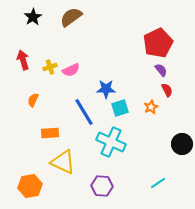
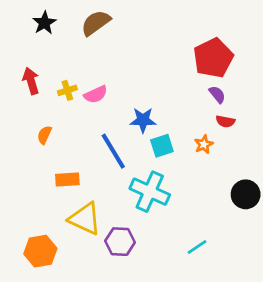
red semicircle: (167, 90) -> (225, 121), turned 128
cyan line: (158, 183) -> (197, 247), moved
purple hexagon: (102, 186) -> (120, 242), moved

